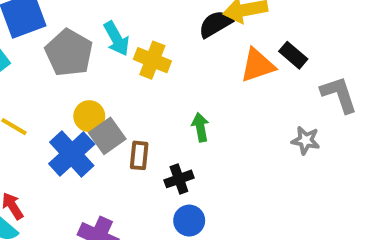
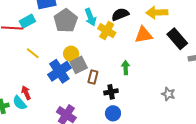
black semicircle: (216, 24) -> (120, 14), moved
black rectangle: (293, 55) -> (177, 39), size x1.5
orange triangle: (258, 65) -> (143, 35), moved
gray star: (306, 140) -> (168, 94), moved

